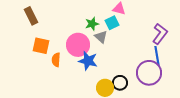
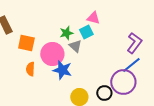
orange square: (41, 46) -> (26, 43), moved
blue line: (157, 56) -> (131, 65), turned 60
black circle: (120, 83) -> (104, 93), moved

